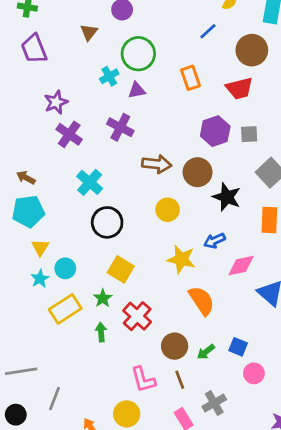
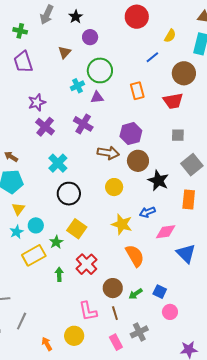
purple hexagon: (215, 131) -> (131, 134), moved
green star: (103, 298) -> (56, 242), moved

